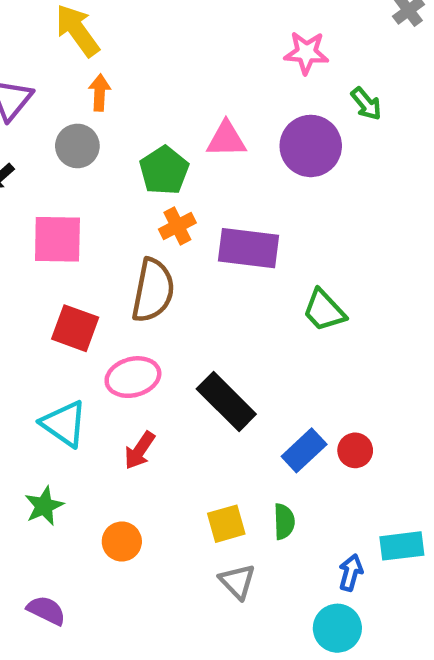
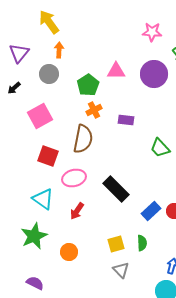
pink square: (57, 239) -> (40, 116), turned -30
purple rectangle: (248, 248) -> (126, 120), size x0.6
green star: (44, 506) -> (34, 236), size x1.5

